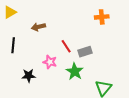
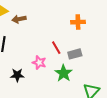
orange cross: (102, 17) -> (78, 22), moved
brown arrow: (38, 27) -> (19, 19), moved

